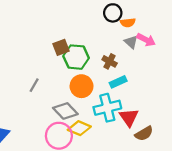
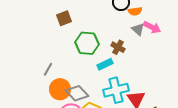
brown square: (61, 47) -> (64, 18), moved
cyan rectangle: (118, 82) -> (105, 64), moved
orange circle: (82, 86) -> (60, 89), moved

